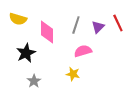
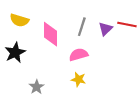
red line: (118, 23) -> (127, 25), turned -54
pink semicircle: (83, 51) -> (79, 55), moved
black star: (26, 53) -> (15, 52), moved

